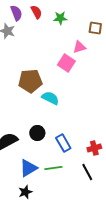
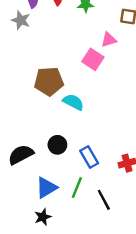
green line: (53, 168) -> (77, 188), turned -60
black line: (87, 172) -> (104, 200), moved

